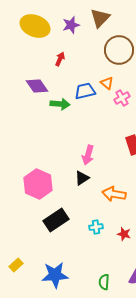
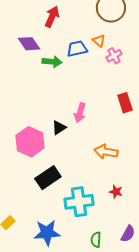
red arrow: (60, 59) -> (52, 17), size x1.5
black triangle: (82, 178) -> (59, 128), moved
cyan cross: (96, 227) -> (79, 202), moved, size x2.0

